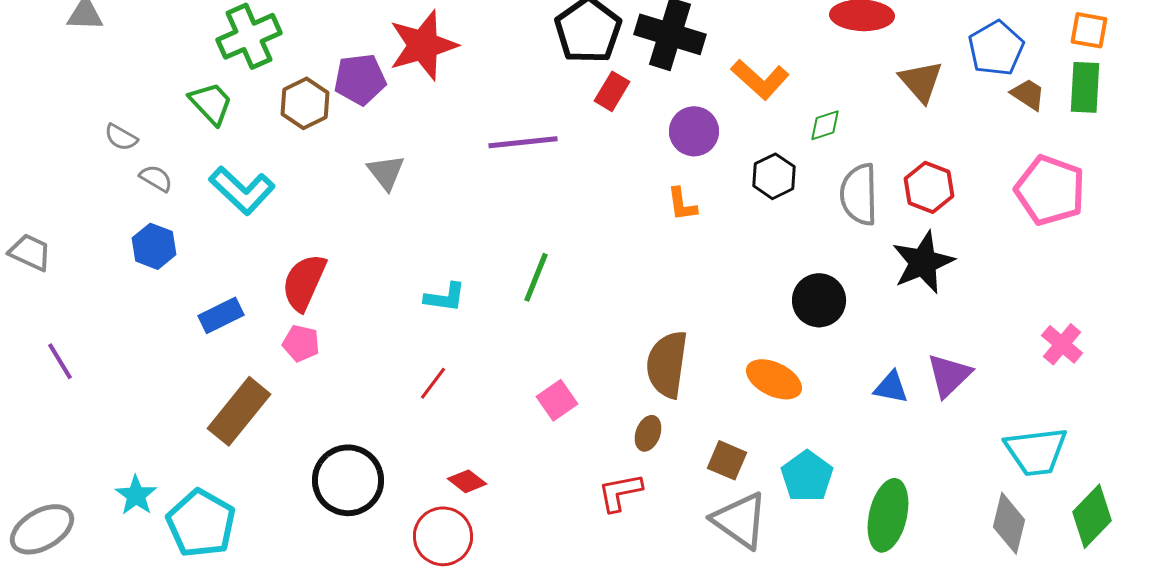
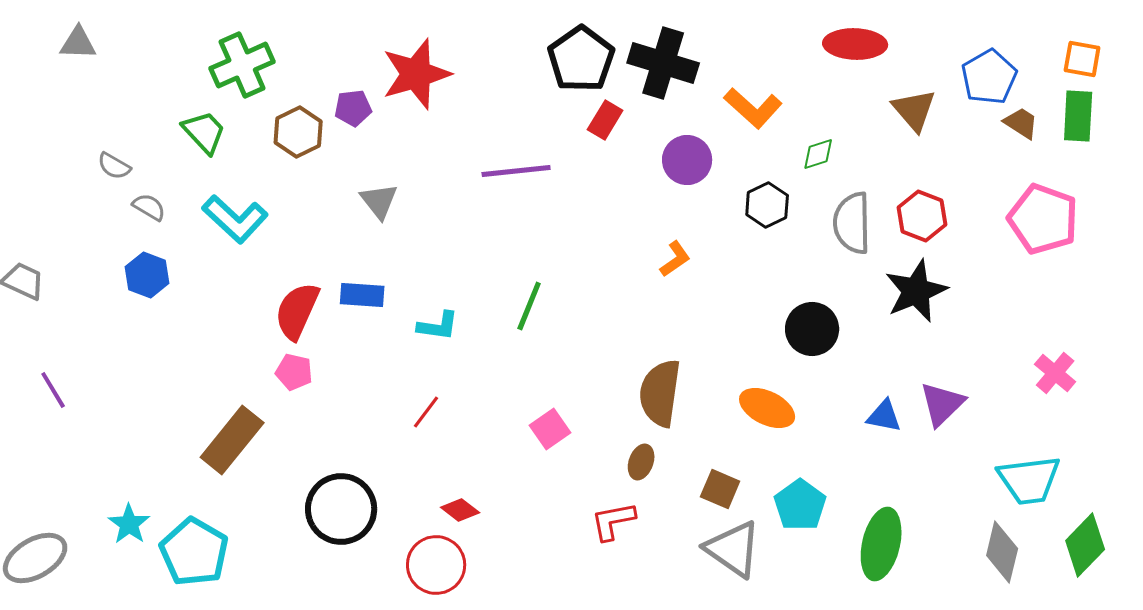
purple pentagon: (360, 79) -> (353, 108), size x0.7
orange L-shape: (682, 204) -> (675, 259), moved, turned -117
blue rectangle: (221, 315) -> (362, 295), moved, turned 30

